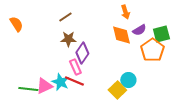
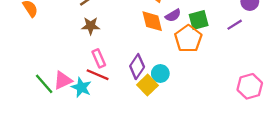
purple diamond: (82, 53) -> (137, 67), moved
cyan star: (60, 82) -> (81, 87), moved
green line: (28, 89) -> (44, 84), turned 42

